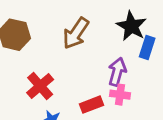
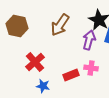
purple arrow: (117, 72) -> (89, 40), moved

